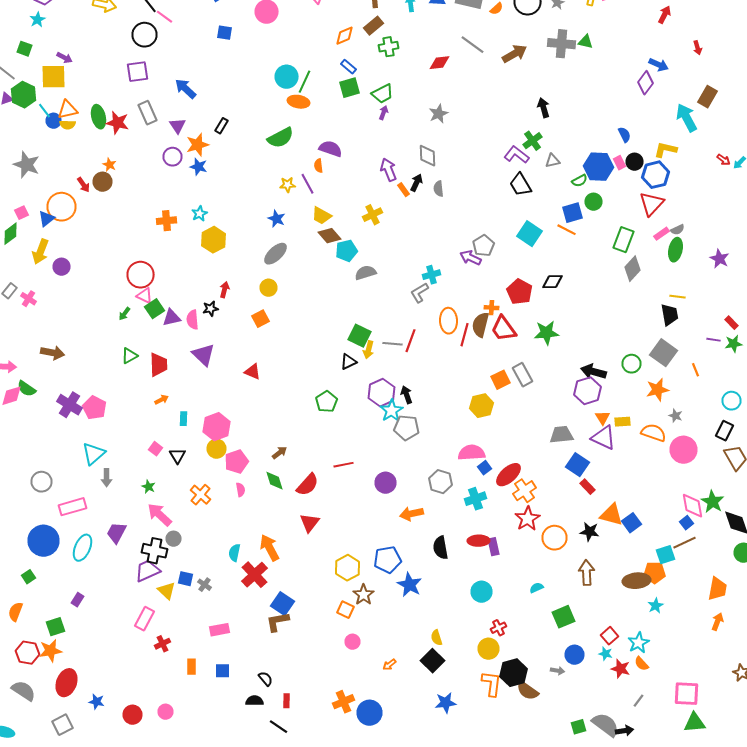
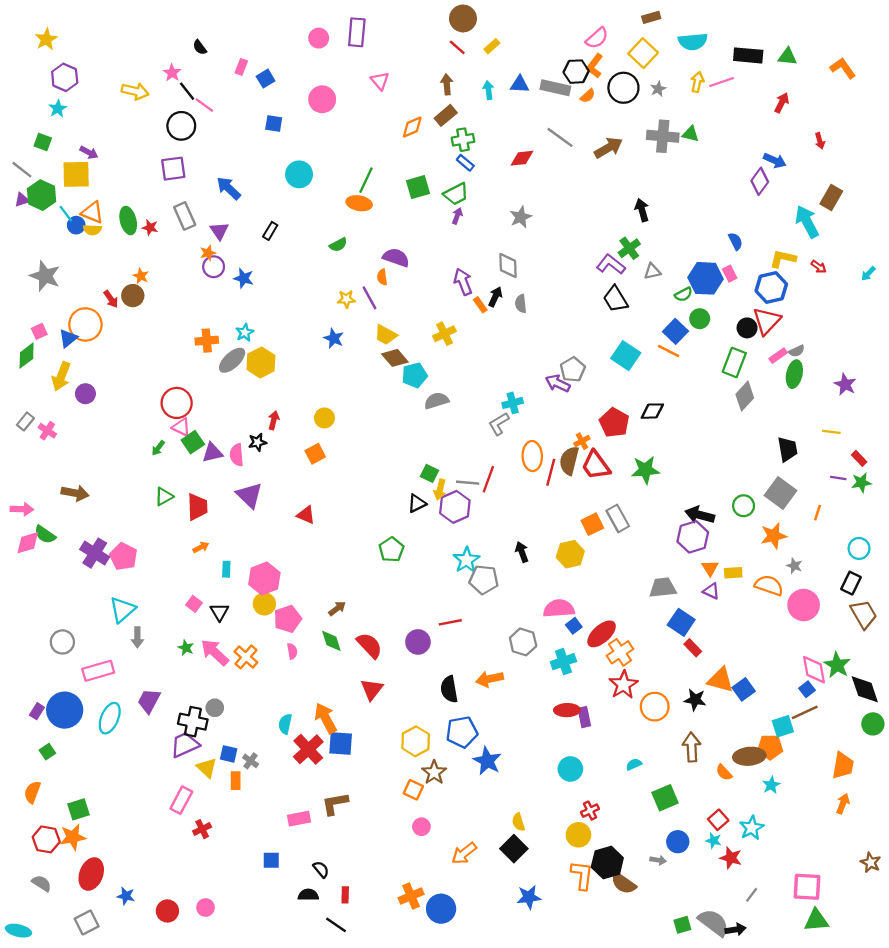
blue rectangle: (348, 67) -> (465, 163), moved
cyan circle: (286, 77) -> (299, 174), moved
orange triangle: (68, 110) -> (92, 212), turned 35
red star: (118, 123) -> (150, 227), size x0.6
green semicircle: (280, 138) -> (338, 245), size x0.6
orange star: (198, 145) -> (208, 253), moved, size x0.6
red arrow: (724, 160) -> (819, 267), moved
black circle: (634, 162) -> (747, 328), moved
blue square: (572, 213) -> (675, 331), turned -30
gray ellipse: (276, 254) -> (232, 360), moved
yellow line: (678, 297) -> (831, 432), moved
orange cross: (492, 308) -> (582, 441), turned -32
green square: (360, 336) -> (430, 473), size x0.7
orange line: (696, 370) -> (817, 513), turned 40
purple hexagon: (382, 393) -> (455, 507), moved
black arrow: (406, 395) -> (522, 552), moved
purple triangle: (604, 438) -> (711, 591), size x0.6
red line: (344, 465) -> (450, 622), moved
purple circle: (386, 483) -> (418, 642), moved
red semicircle: (308, 485) -> (369, 645), turned -85
pink arrow: (160, 515) -> (215, 652), moved
black semicircle: (440, 548) -> (449, 689), moved
purple rectangle: (78, 600) -> (37, 711), moved
blue square: (282, 604) -> (341, 744), moved, turned -30
pink rectangle: (220, 630) -> (299, 819), moved
orange semicircle: (642, 664) -> (724, 772), moved
orange arrow: (390, 665) -> (464, 853), size x1.6
orange rectangle: (192, 667) -> (236, 781), moved
gray semicircle: (24, 691) -> (42, 883), size x0.7

